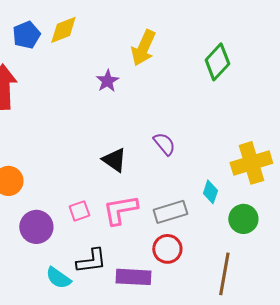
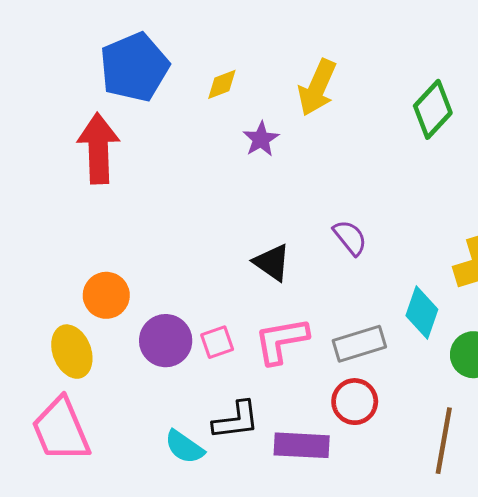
yellow diamond: (63, 30) -> (222, 84), moved, size x0.7
blue pentagon: (26, 35) -> (134, 67), size x1.6
cyan diamond: (210, 192) -> (422, 312), size x1.4
purple circle: (36, 227) -> (166, 341), moved

